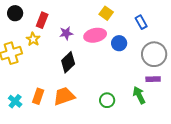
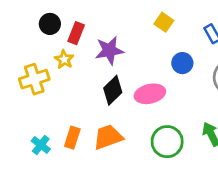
black circle: (15, 13) -> (50, 24), moved
purple star: (66, 33) -> (109, 50), size x1.5
pink ellipse: (95, 35) -> (150, 94), moved
green circle: (107, 100) -> (167, 142), size x1.5

